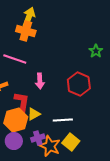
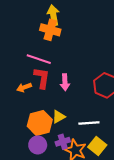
yellow arrow: (29, 17) -> (53, 15), turned -30
red L-shape: (22, 102) -> (42, 78), moved

